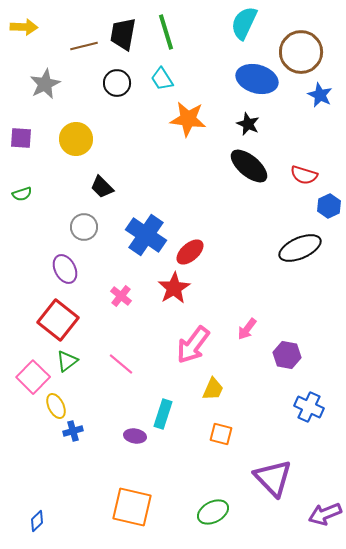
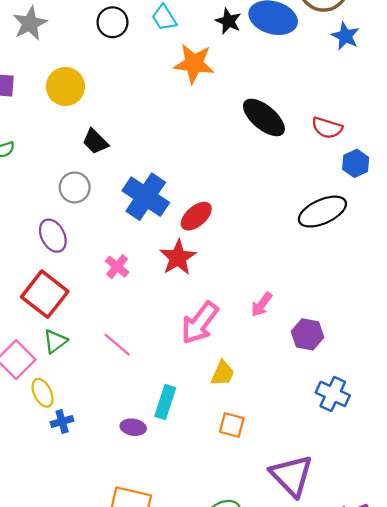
black star: (248, 124) -> (228, 21), moved

